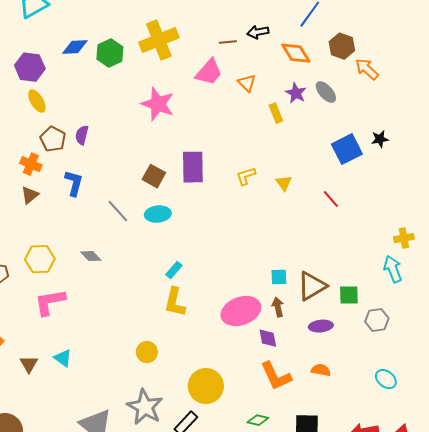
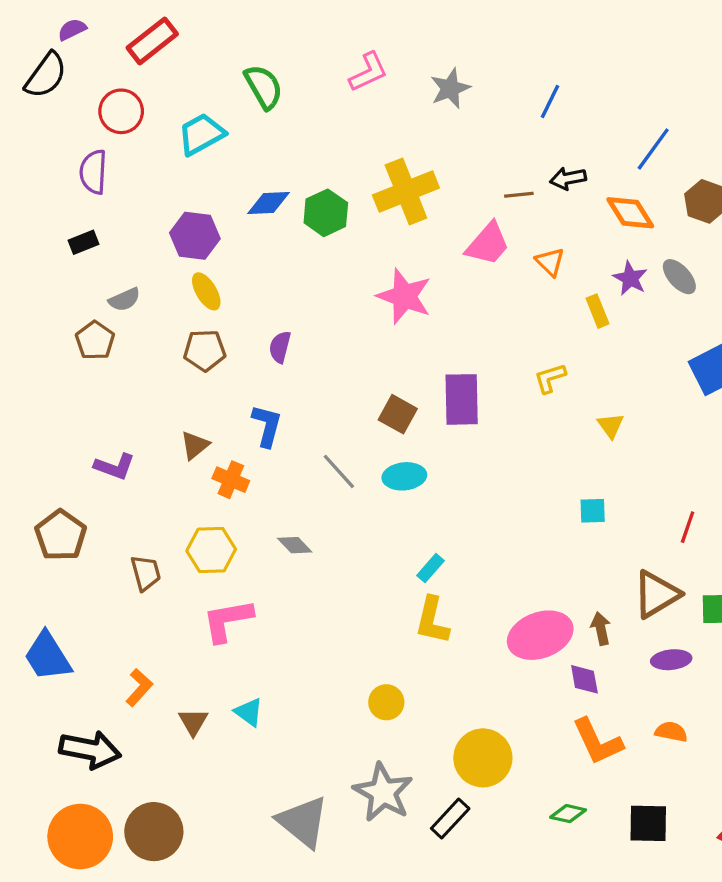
brown pentagon: (53, 139) -> (205, 350), moved, turned -30
orange cross: (31, 164) -> (231, 480), moved
yellow L-shape: (246, 176) -> (550, 378), moved
red line: (331, 199) -> (688, 527), moved, turned 60
cyan square: (279, 277) -> (593, 511), moved

